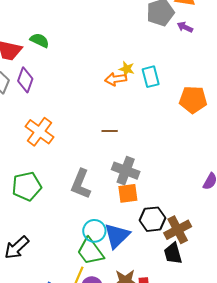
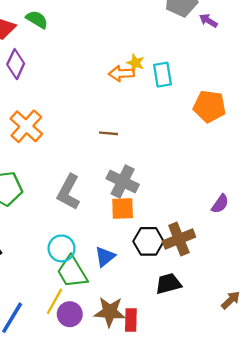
brown cross: (178, 230) -> (179, 239), moved
cyan circle: (94, 231) -> (62, 248), moved
blue triangle: (117, 236) -> (105, 257), size x0.7
black trapezoid: (173, 253) -> (168, 284), turned 85

